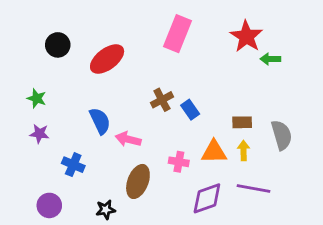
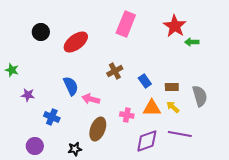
green star: (37, 98) -> (12, 70), moved
blue rectangle: (190, 110) -> (145, 81), moved
yellow arrow: (244, 151) -> (173, 107), turned -48

